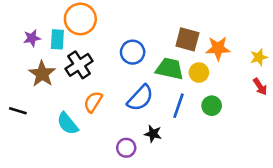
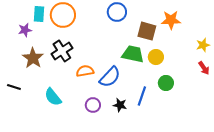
cyan rectangle: (57, 39) -> (39, 14), moved
orange star: (218, 48) -> (171, 20), moved
blue circle: (133, 52) -> (117, 12), moved
orange semicircle: (93, 102) -> (85, 71), moved, turned 48
blue line: (178, 106) -> (142, 96), moved
purple circle: (126, 148) -> (93, 105), moved

